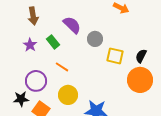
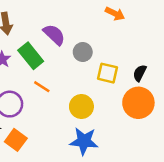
green rectangle: (53, 42) -> (31, 56), size x1.5
yellow circle: (68, 95) -> (81, 107), moved

